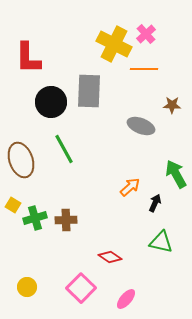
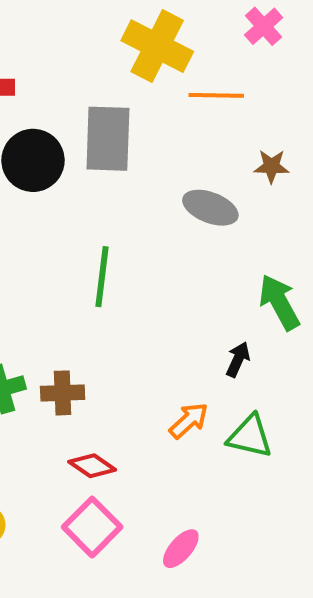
pink cross: (146, 34) -> (264, 26), moved
green line: (64, 149) -> (102, 277), moved, turned 36
orange arrow: (130, 187) -> (189, 421), moved
red diamond: (110, 257) -> (92, 466), moved

